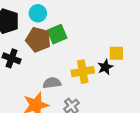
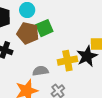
black star: (105, 67) -> (87, 56), size x1.5

